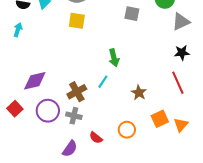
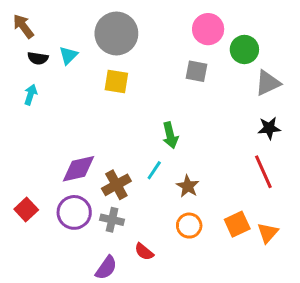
purple diamond: (35, 81) -> (79, 169), moved
brown star: (139, 93) -> (188, 186), moved
orange circle: (127, 130) -> (189, 226), moved

